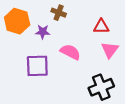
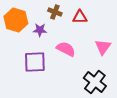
red triangle: (101, 26) -> (80, 17), moved
black cross: (101, 87) -> (95, 82), turned -30

